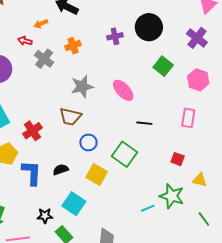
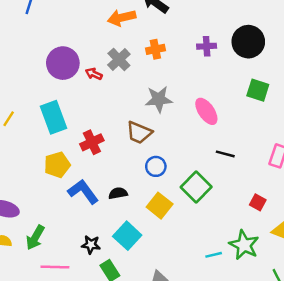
orange arrow: (41, 24) -> (122, 18), size x1.6
red arrow: (25, 41) -> (94, 74), moved
green square: (163, 66) -> (258, 90), turned -30
blue L-shape: (32, 173) -> (83, 192), turned -48

